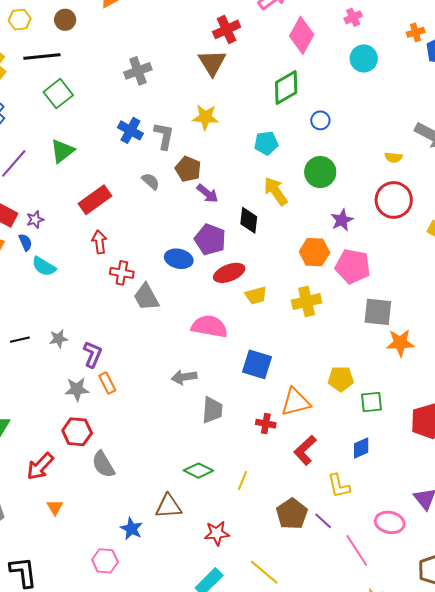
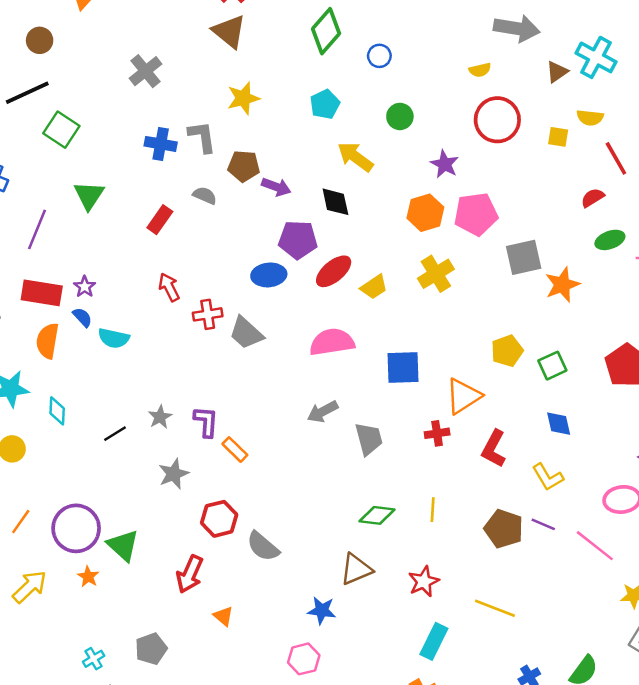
green circle: (320, 172) -> (400, 116), size x0.7
red rectangle: (95, 200) -> (160, 220), moved, size x0.7
gray star: (77, 389) -> (174, 474), moved
blue diamond: (361, 448) -> (559, 424), turned -60

